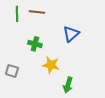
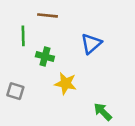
green line: (17, 14) -> (23, 36), moved
green arrow: (68, 85) -> (103, 112), moved, turned 119

